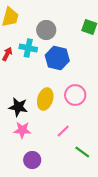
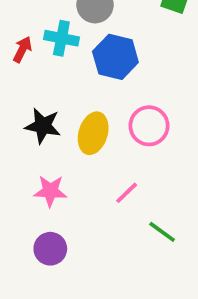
black star: (18, 107) -> (43, 126), moved
purple circle: (32, 160) -> (50, 249), moved

